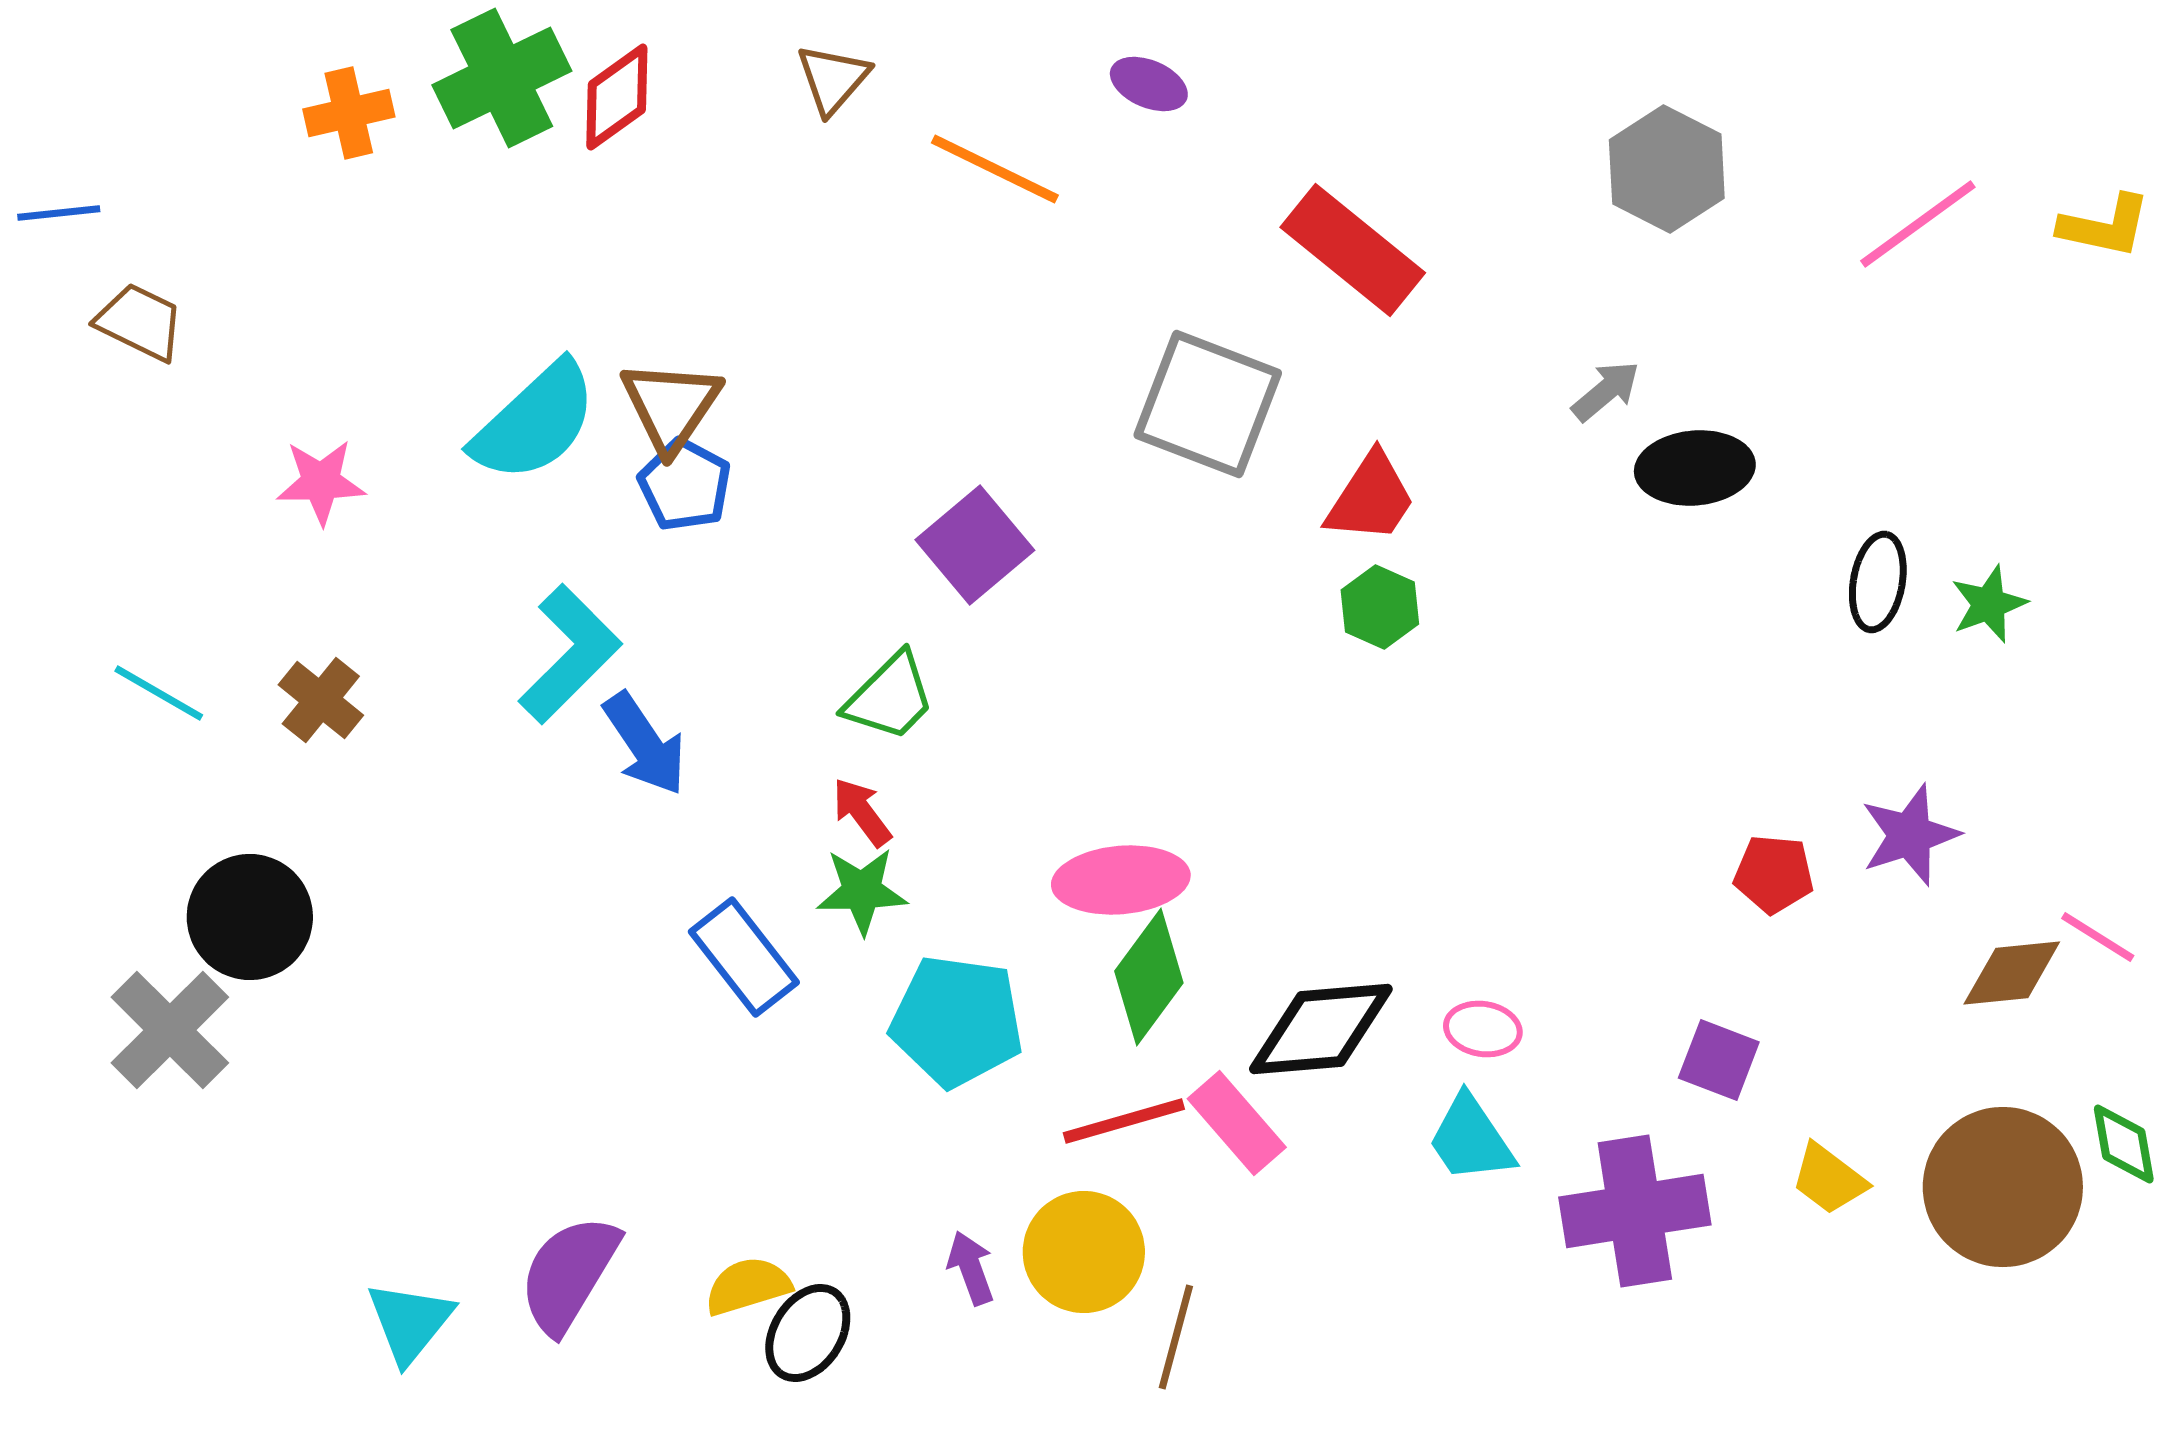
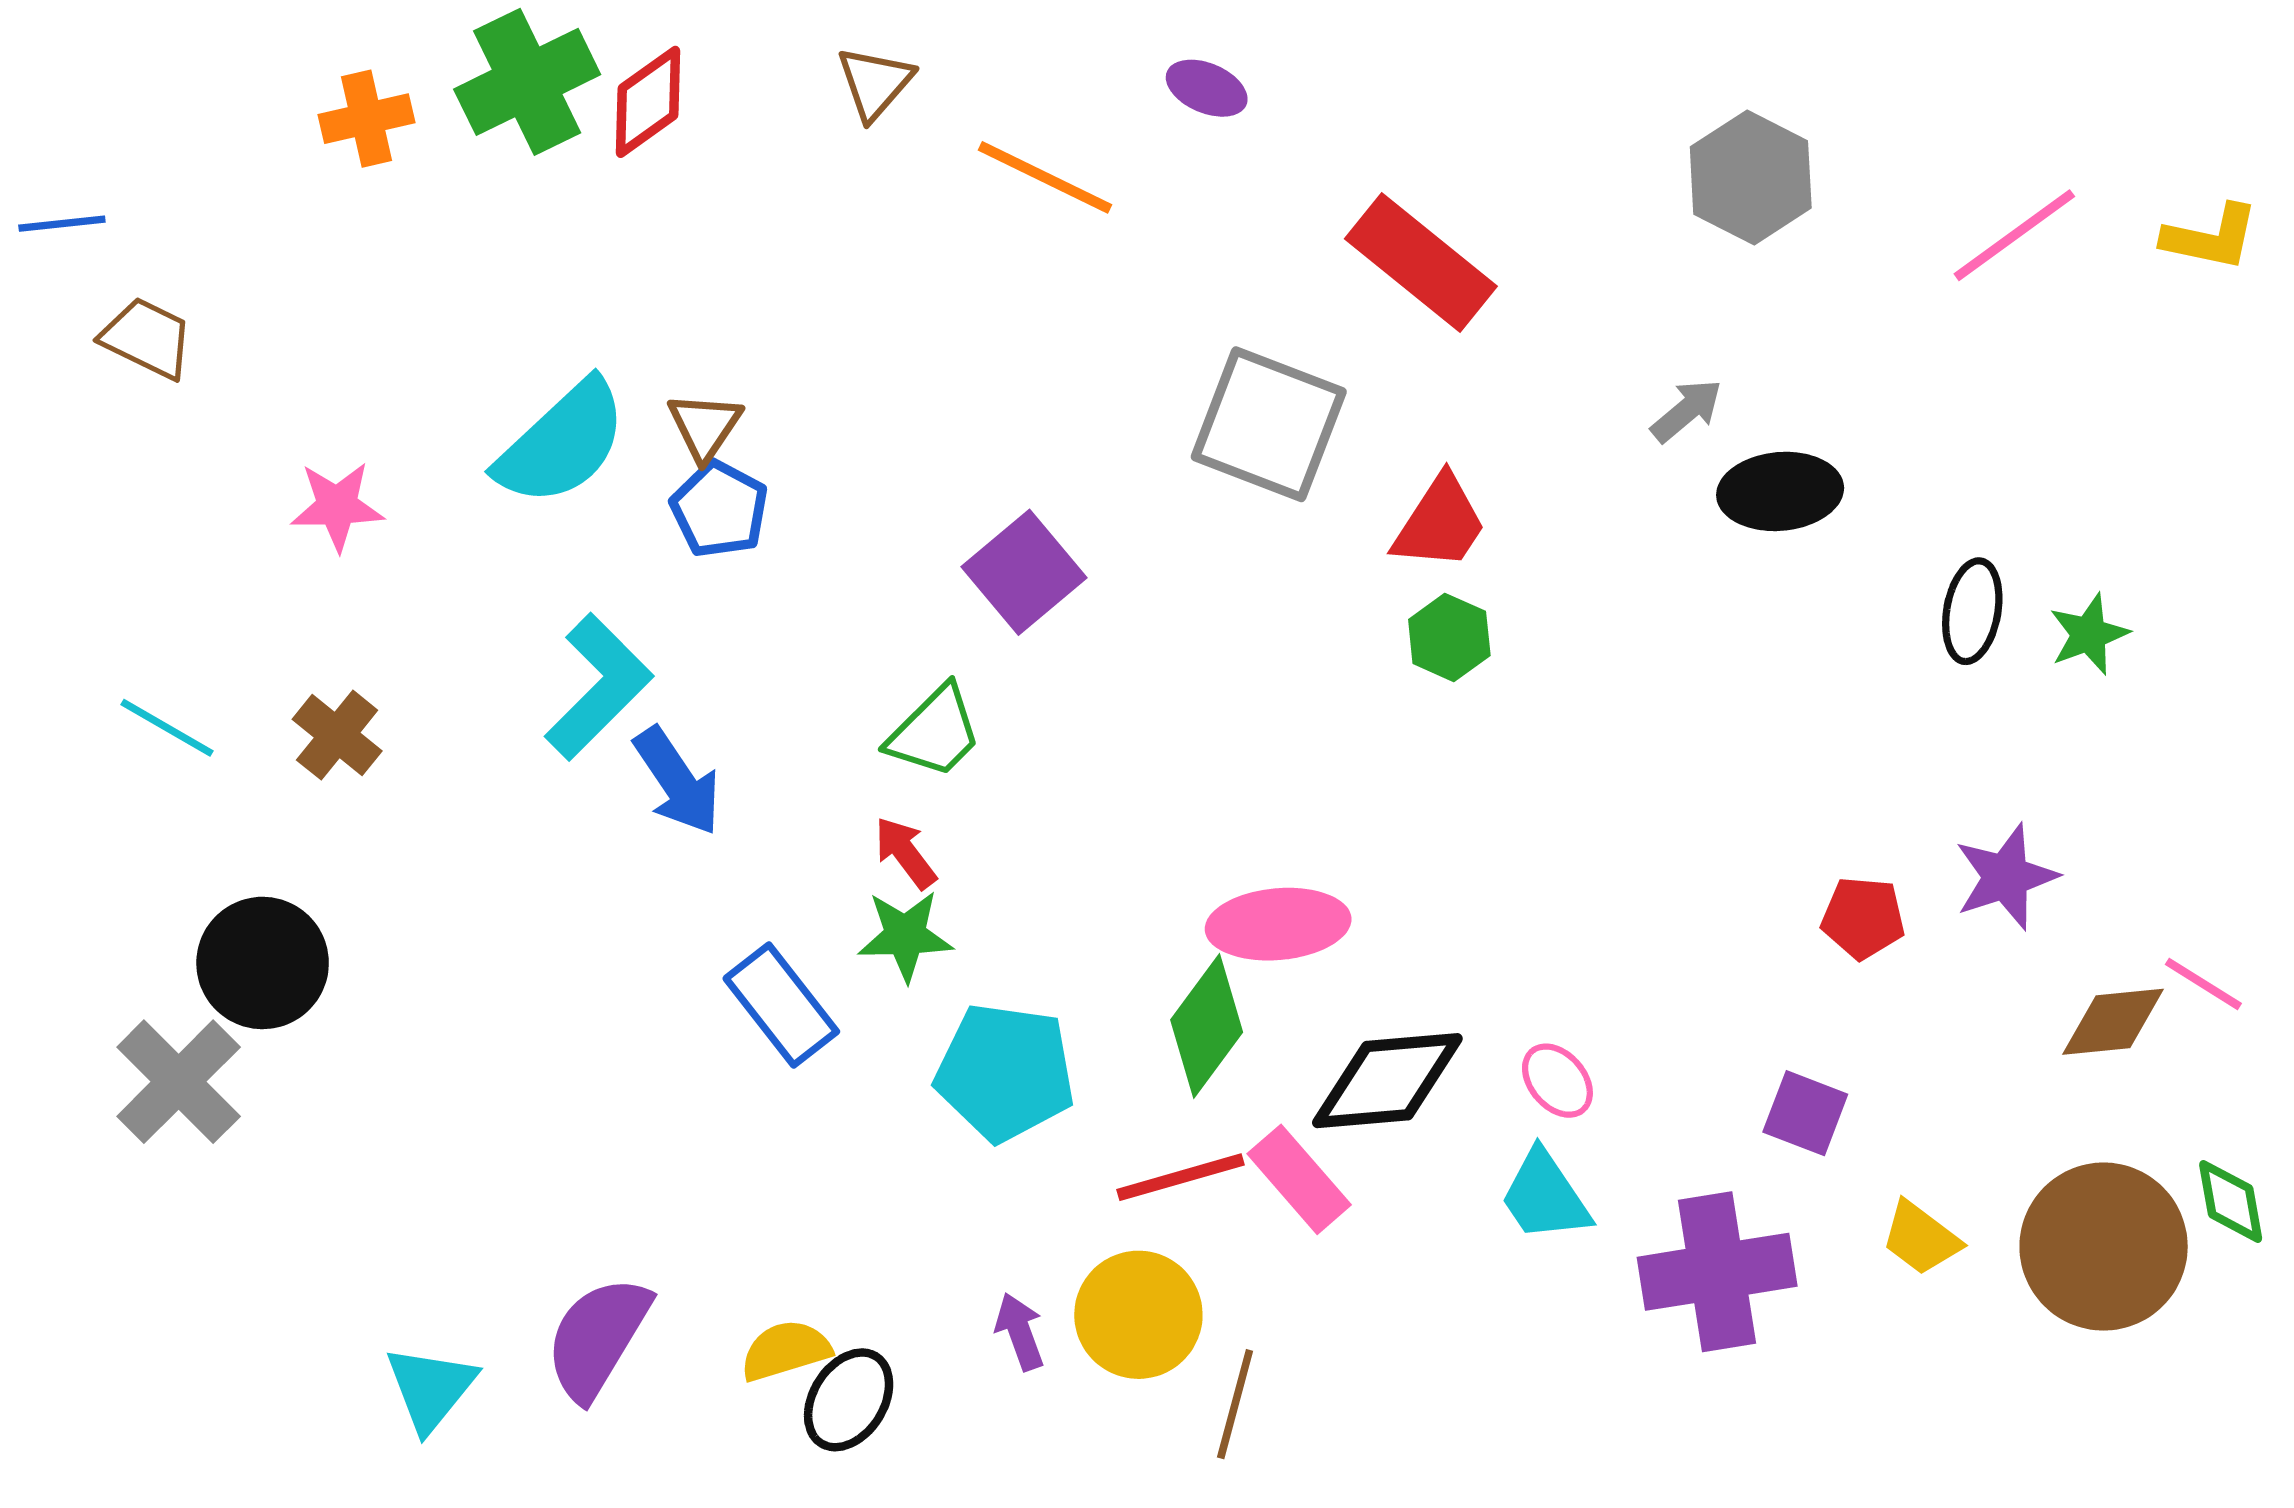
brown triangle: (671, 406) -> (705, 426), size x0.7
pink ellipse: (1121, 880) -> (1278, 924), moved
pink ellipse: (1483, 1029) -> (1557, 1081), turned 40

